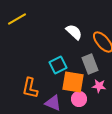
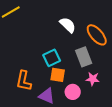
orange square: (73, 82) -> (58, 75), moved, size x0.7

